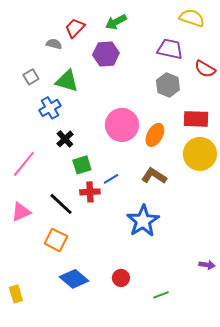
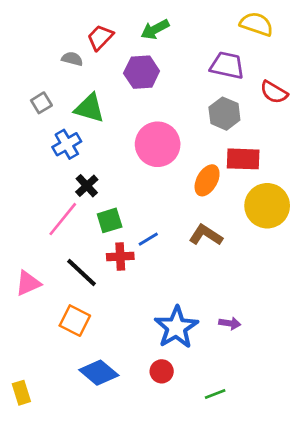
red rectangle: (196, 119) -> (243, 159), moved
pink circle: (122, 125) -> (158, 144), moved
pink line: (24, 164) -> (63, 219), moved
blue star: (143, 221) -> (176, 327), moved
purple arrow: (207, 265) -> (230, 323), moved

